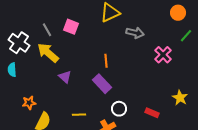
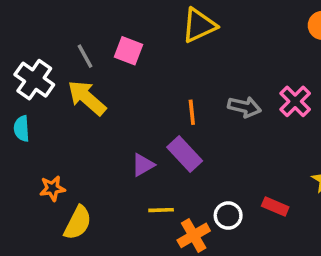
gray arrow: (135, 33) -> (244, 107), moved
purple triangle: (65, 77) -> (143, 165), moved, turned 48
white circle: (119, 109) -> (228, 216), moved
yellow line: (79, 115) -> (161, 210), moved

